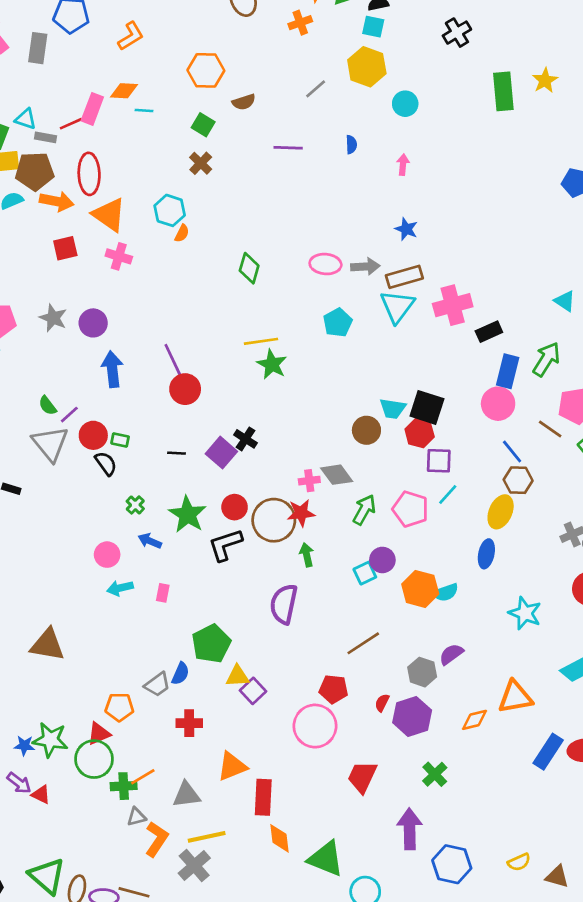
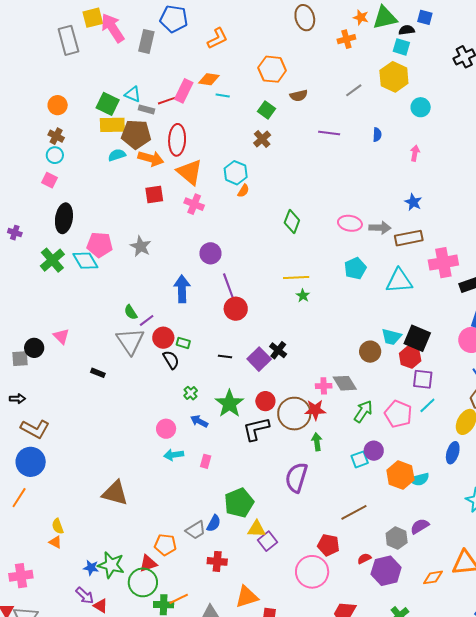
cyan triangle: (397, 306) -> (399, 281), moved, turned 44
purple circle: (93, 323) -> (210, 253), moved
green star: (272, 364) -> (303, 296), size x0.6
red semicircle: (382, 703) -> (364, 558), turned 32

